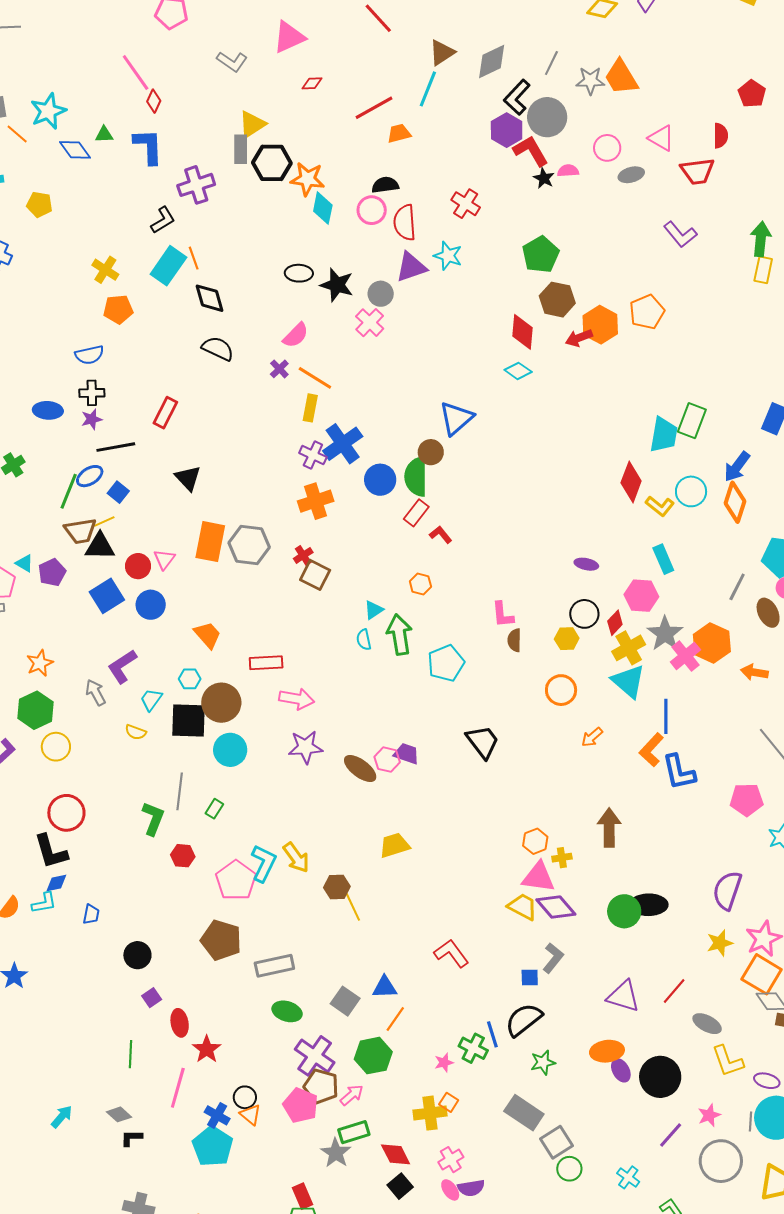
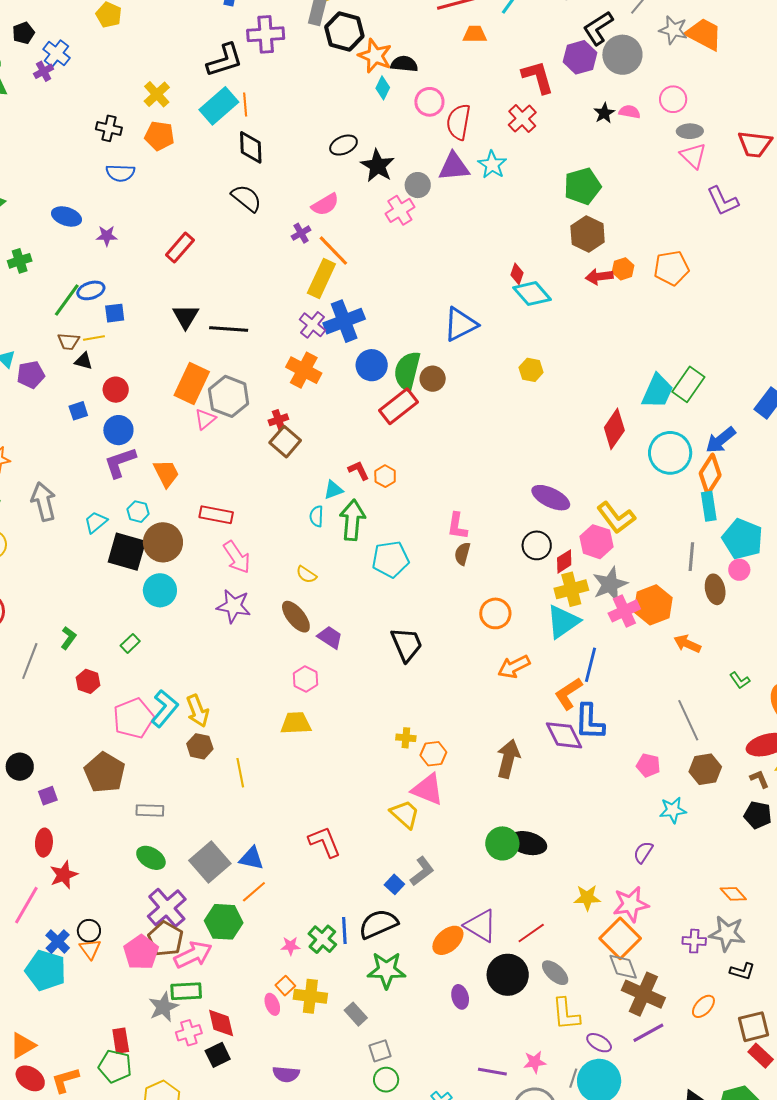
orange trapezoid: (621, 77) -> (704, 34), turned 135
pink triangle: (661, 138) -> (693, 156), moved
red L-shape: (531, 151) -> (538, 77), moved
black semicircle: (385, 185) -> (404, 64), moved
cyan diamond: (323, 208) -> (383, 88), size x0.7
black L-shape: (163, 220) -> (225, 60), size x1.4
black ellipse: (299, 273) -> (343, 145), turned -40
orange hexagon: (600, 325) -> (623, 269), size x0.6
red diamond: (523, 332) -> (517, 274), moved, size x0.6
cyan diamond: (518, 371) -> (532, 294), size x1.4
black cross: (92, 393) -> (109, 128), moved
yellow rectangle: (310, 408) -> (321, 278), size x1.4
black line: (116, 447) -> (229, 329), moved
brown circle: (431, 452) -> (433, 379), moved
cyan circle: (691, 491) -> (670, 453), size x1.4
blue square: (118, 492) -> (115, 313), turned 30
orange cross: (316, 501) -> (304, 370), turned 32
yellow L-shape: (660, 506) -> (616, 518), moved, size x1.4
red rectangle: (416, 513) -> (398, 406), size x1.4
brown trapezoid: (80, 531) -> (68, 341), size x0.7
red L-shape: (441, 535) -> (359, 470), moved
black triangle: (100, 546) -> (83, 361), size x0.6
pink triangle: (164, 559) -> (205, 419), moved
cyan rectangle: (663, 559) -> (709, 506), moved
purple ellipse: (586, 564) -> (551, 498), size x1.6
gray line: (737, 587) -> (691, 557), turned -36
blue square: (107, 596) -> (78, 411), size x0.6
yellow hexagon: (567, 639) -> (531, 370), moved
purple L-shape: (122, 666) -> (120, 462), moved
cyan triangle: (628, 681) -> (563, 622), turned 30
gray arrow: (96, 692) -> (44, 502), size x1.4
pink arrow: (297, 699) -> (237, 557), turned 32
yellow semicircle: (136, 732) -> (306, 575), moved
orange arrow: (592, 737) -> (514, 667), size x1.4
pink hexagon: (387, 760) -> (305, 679), moved
brown ellipse: (360, 768) -> (296, 617), moved
gray line: (180, 791) -> (30, 661), moved
pink pentagon: (747, 800) -> (648, 765), size x0.7
green L-shape: (153, 819) -> (68, 638), size x0.7
yellow cross: (562, 858) -> (406, 738), moved
brown hexagon: (337, 887) -> (200, 746), moved
purple semicircle: (727, 890) -> (643, 852), moved, size x0.6
purple diamond: (556, 907) -> (564, 735), moved
gray rectangle: (274, 966) -> (150, 810), size x0.7
blue square: (530, 977) -> (394, 884), turned 30
purple square: (152, 998) -> (48, 796), moved
gray square: (345, 1001) -> (210, 862), size x1.4
orange ellipse: (607, 1051) -> (448, 940), moved, turned -48
green star: (543, 1062) -> (386, 970), size x1.5
black circle: (660, 1077) -> (508, 975), moved
pink arrow: (352, 1095) -> (193, 955), size x1.5
yellow cross: (430, 1113) -> (310, 996), moved
gray rectangle: (524, 1113) -> (356, 1014), size x0.6
purple line: (671, 1135) -> (492, 1072), turned 44
gray square: (556, 1142) -> (380, 1051), size x0.7
cyan pentagon: (213, 1146) -> (46, 970), turned -30
pink cross: (451, 1160) -> (189, 1033), moved
pink ellipse: (450, 1190) -> (272, 1004), moved

